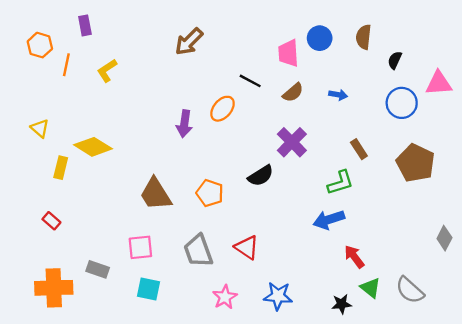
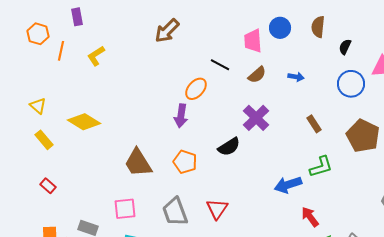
purple arrow: (184, 124) -> (181, 116), moved
yellow rectangle: (61, 168) -> (44, 140), moved, turned -54
green L-shape: (340, 183) -> (321, 167), moved
red triangle: (247, 247) -> (217, 209), turned 30

